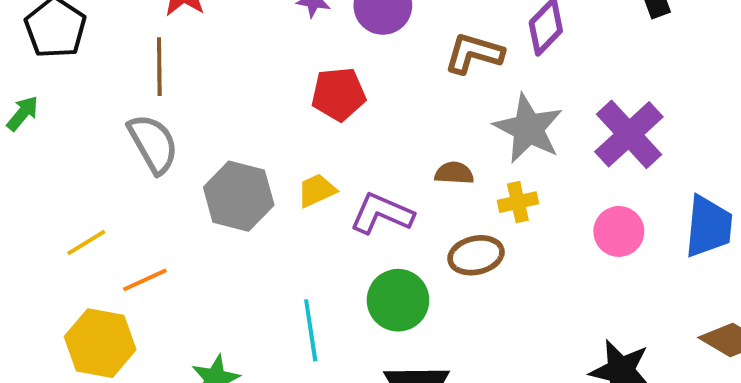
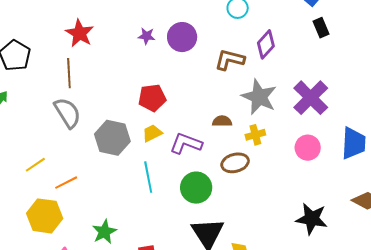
red pentagon: (339, 94) -> (152, 98), moved
cyan line: (311, 330) -> (148, 177), moved

